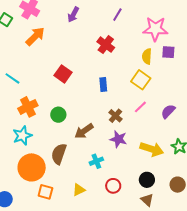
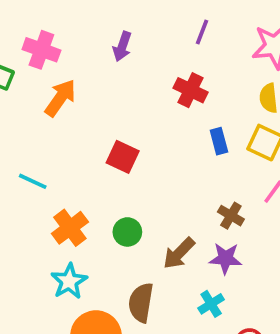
blue rectangle: (103, 85) -> (219, 141), moved
purple star: (118, 139) -> (225, 258), moved

